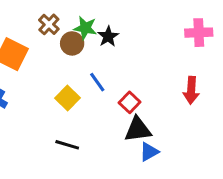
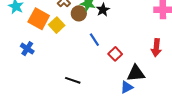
yellow square: (67, 98) -> (57, 25), moved
black triangle: (138, 129) -> (136, 73), moved

